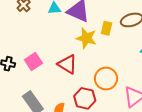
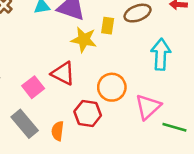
pink square: (33, 61) -> (33, 87), moved

